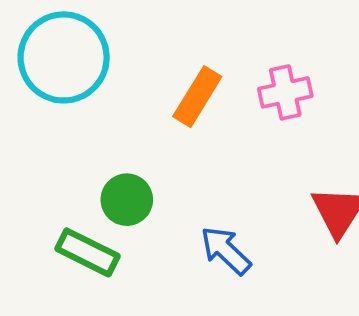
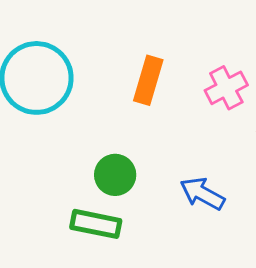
pink cross: (285, 92) -> (226, 88), moved

